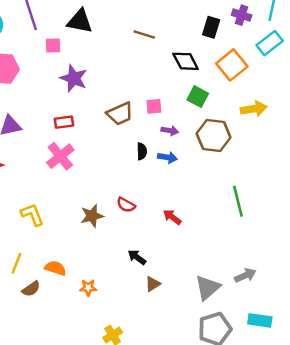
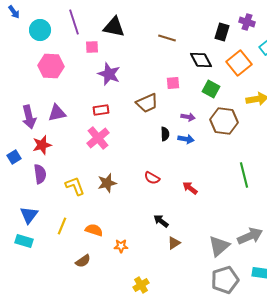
pink square: (154, 106) -> (173, 83), moved
brown star: (92, 216) -> (107, 183), moved
gray arrow: (245, 275) -> (250, 236), size x1.4
brown semicircle: (31, 289) -> (83, 261), moved

